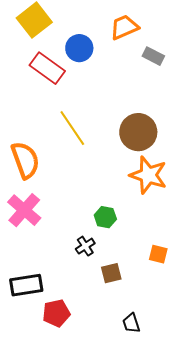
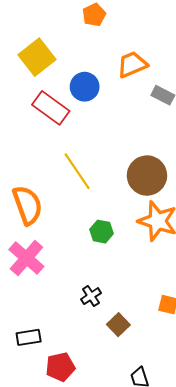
green hexagon: (105, 217) -> (102, 232), moved
brown square: (111, 273) -> (118, 325), turned -30
black rectangle: (26, 285) -> (29, 337), size x0.7

